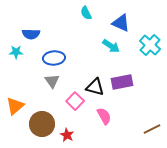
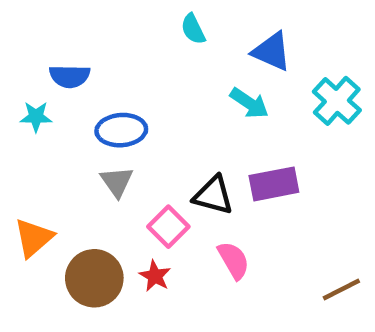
red star: (67, 135) -> (155, 276), moved

